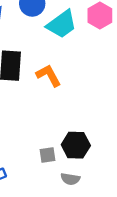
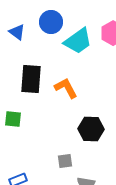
black hexagon: (76, 145) -> (91, 129), moved

